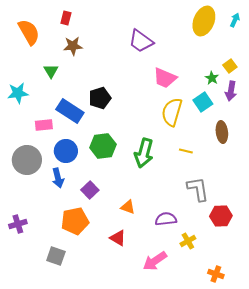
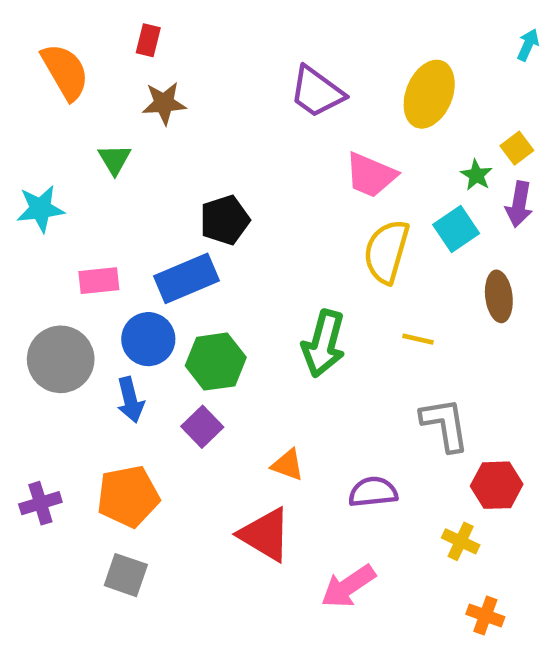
yellow ellipse: (204, 21) -> (429, 94), moved
blue rectangle: (70, 111) -> (186, 278), moved, turned -56
green hexagon: (103, 146) -> (216, 362), moved
orange pentagon: (75, 221) -> (128, 496), moved
red triangle: (118, 238) -> (265, 535), size x1.5
yellow cross: (188, 241) -> (461, 541), moved, turned -35

